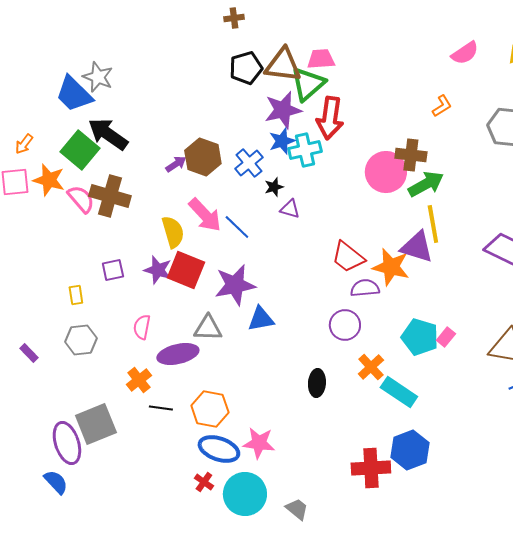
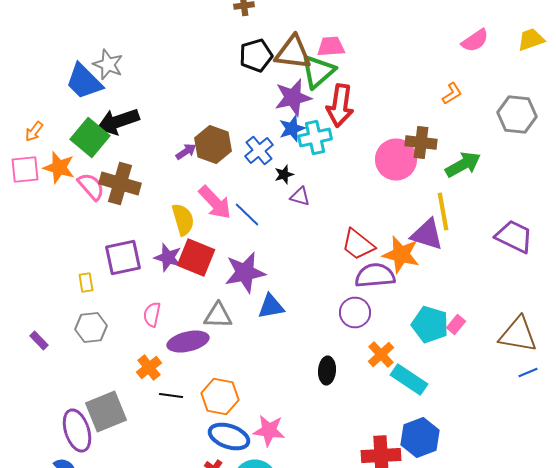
black arrow: (108, 134) -> (118, 122), turned -54
green arrow: (426, 184) -> (463, 164), moved
purple square: (113, 270) -> (123, 258), size x1.6
purple semicircle: (365, 288) -> (375, 276), size x1.4

